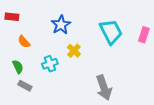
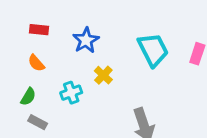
red rectangle: (12, 17) -> (39, 30), moved
green semicircle: (18, 67) -> (28, 97), turned 56

